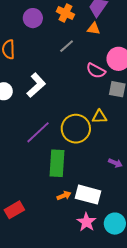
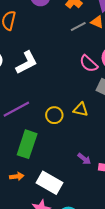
gray line: (67, 46) -> (78, 27), moved
yellow circle: (76, 129) -> (54, 115), size x0.6
orange arrow: (64, 196) -> (17, 176), moved

